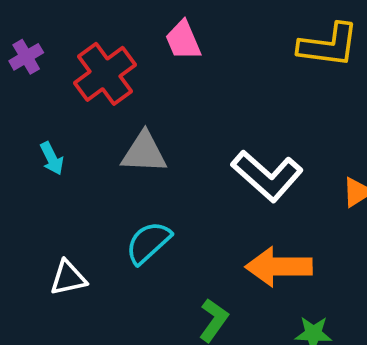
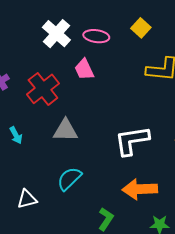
white L-shape: (267, 176) -> (132, 141), turned 132

